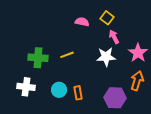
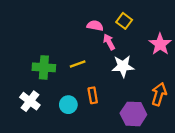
pink arrow: (114, 37) -> (109, 42), moved
pink star: (138, 53) -> (160, 44), moved
white cross: (26, 87) -> (30, 101), turned 30
orange rectangle: (78, 93) -> (93, 95), moved

